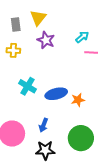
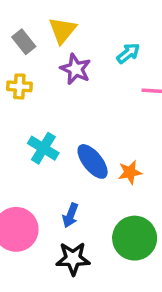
gray rectangle: (16, 25) -> (24, 42), turned -32
cyan arrow: (82, 37) -> (128, 53), moved
blue ellipse: (56, 94) -> (93, 161), turned 65

